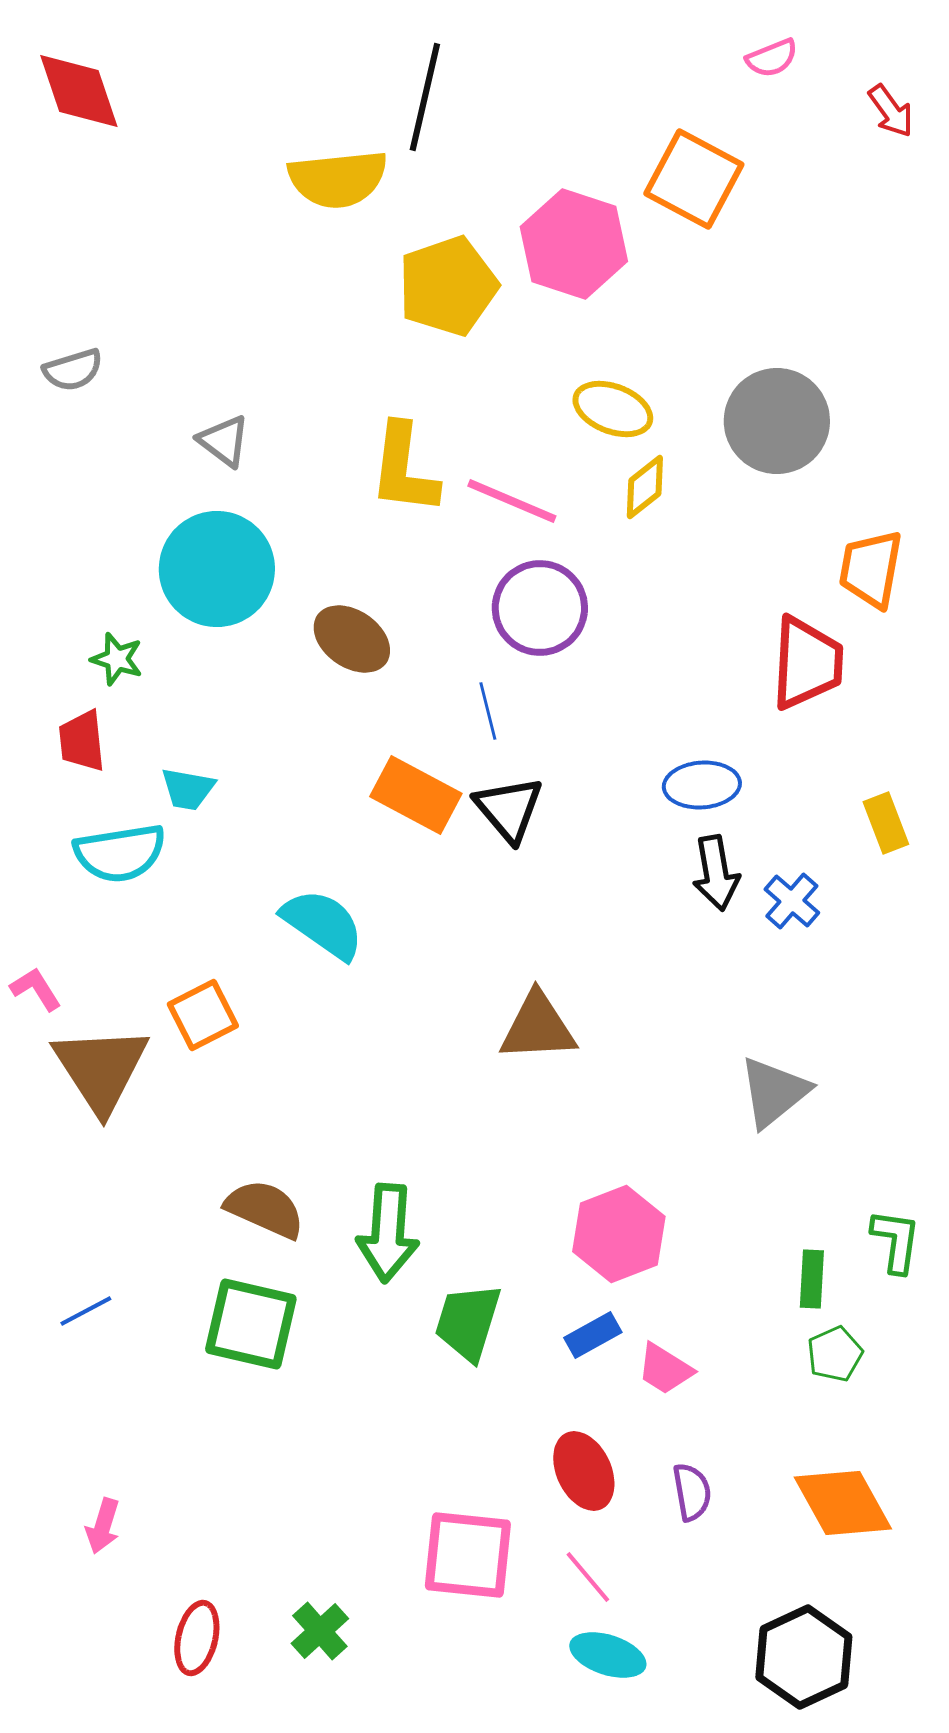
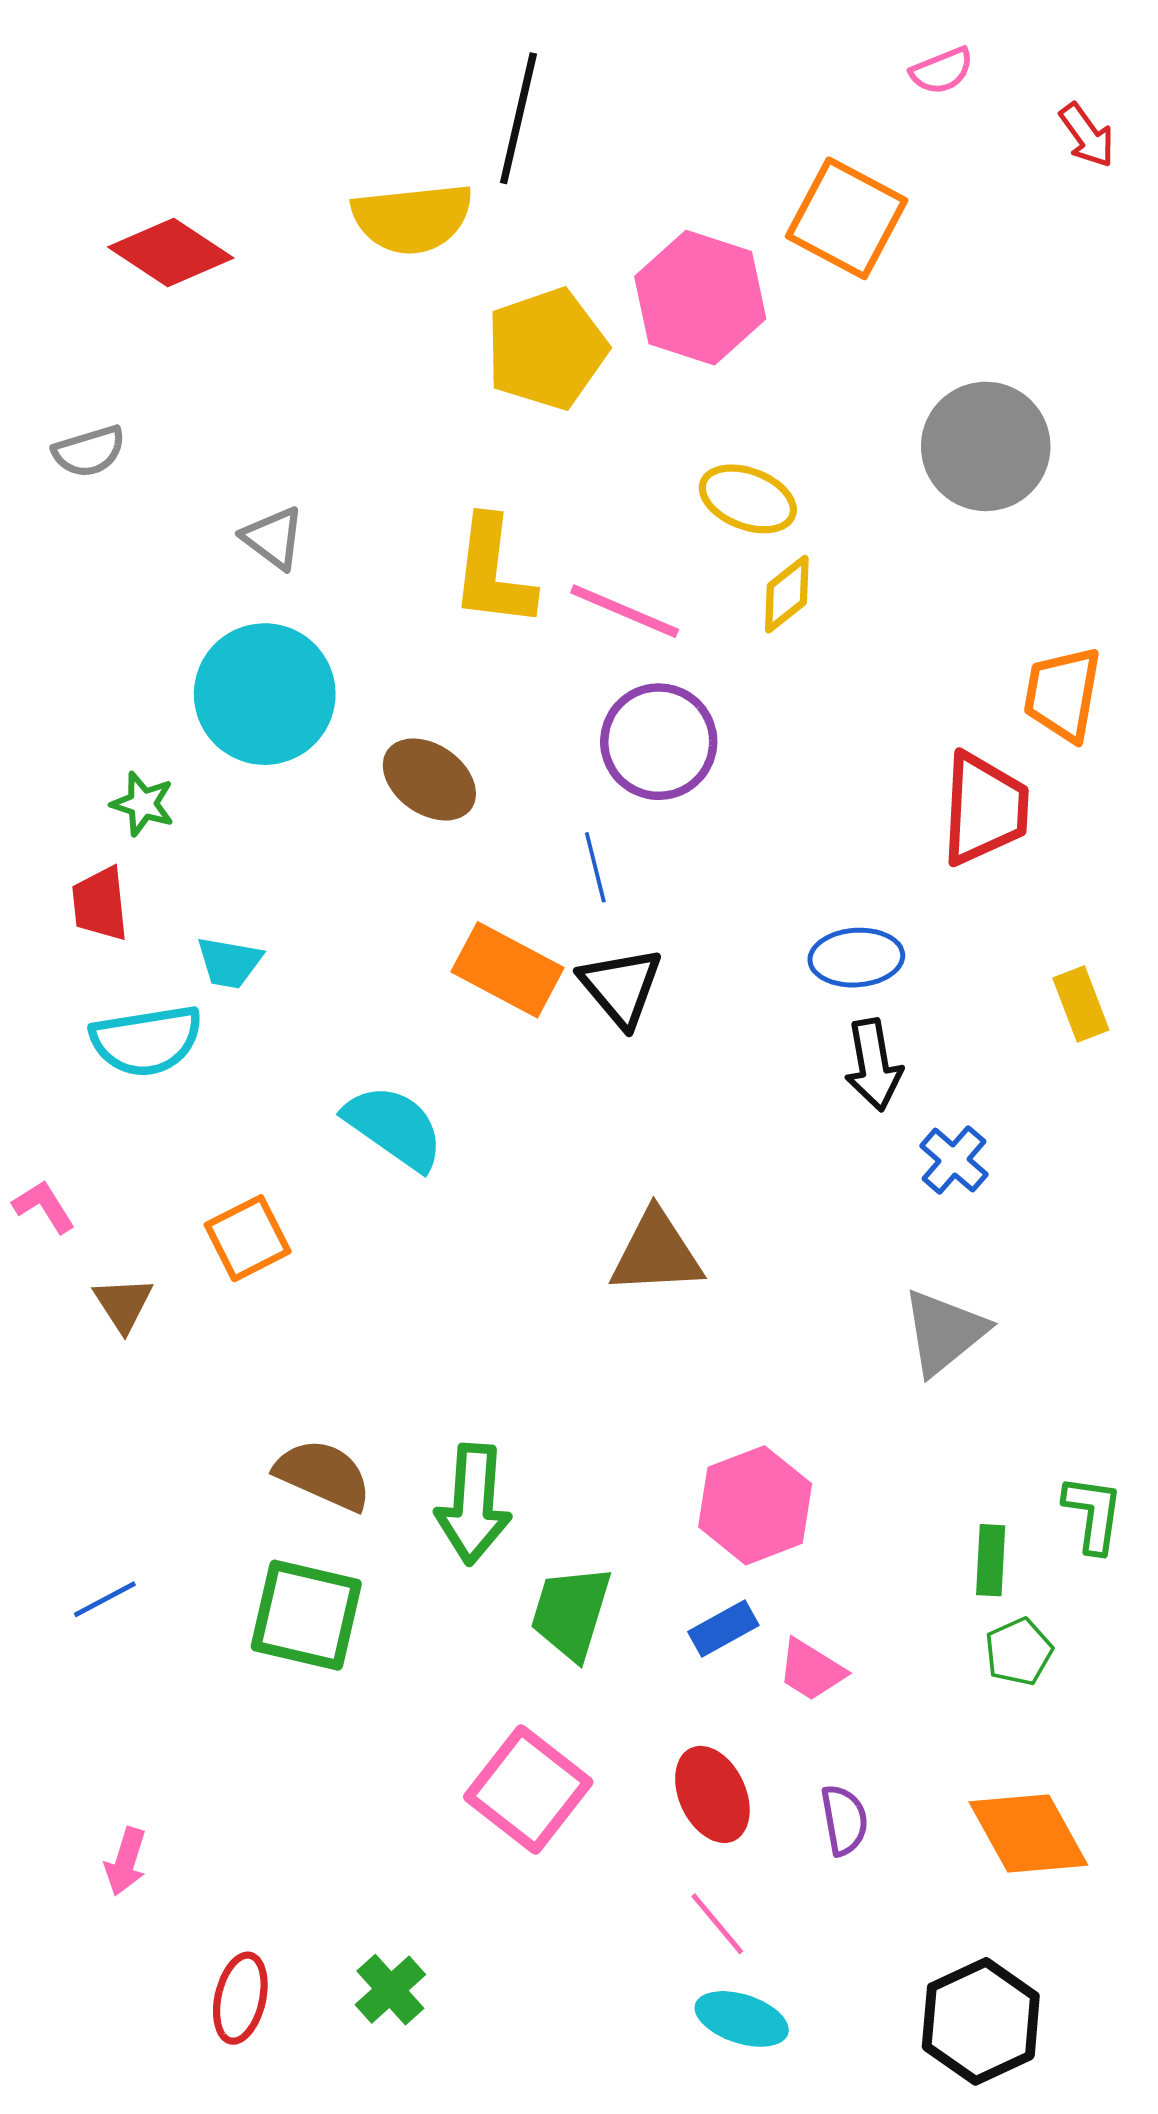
red diamond: (79, 91) -> (171, 252), moved, turned -38
gray circle: (777, 421) -> (986, 446), moved
blue cross: (792, 901) -> (954, 1160), moved
brown triangle: (101, 1069) -> (123, 1304), size x0.5
pink square: (468, 1555) -> (528, 1790), moved, turned 32

